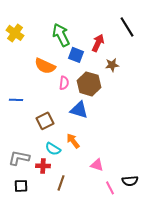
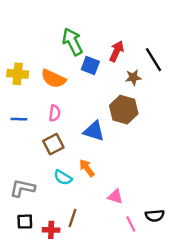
black line: (127, 27) -> (153, 60), moved
yellow cross: (15, 33) -> (18, 74), moved, turned -30
pink semicircle: (64, 83) -> (55, 113), moved
brown hexagon: (89, 84) -> (124, 110), moved
red cross: (43, 166) -> (51, 230), moved

